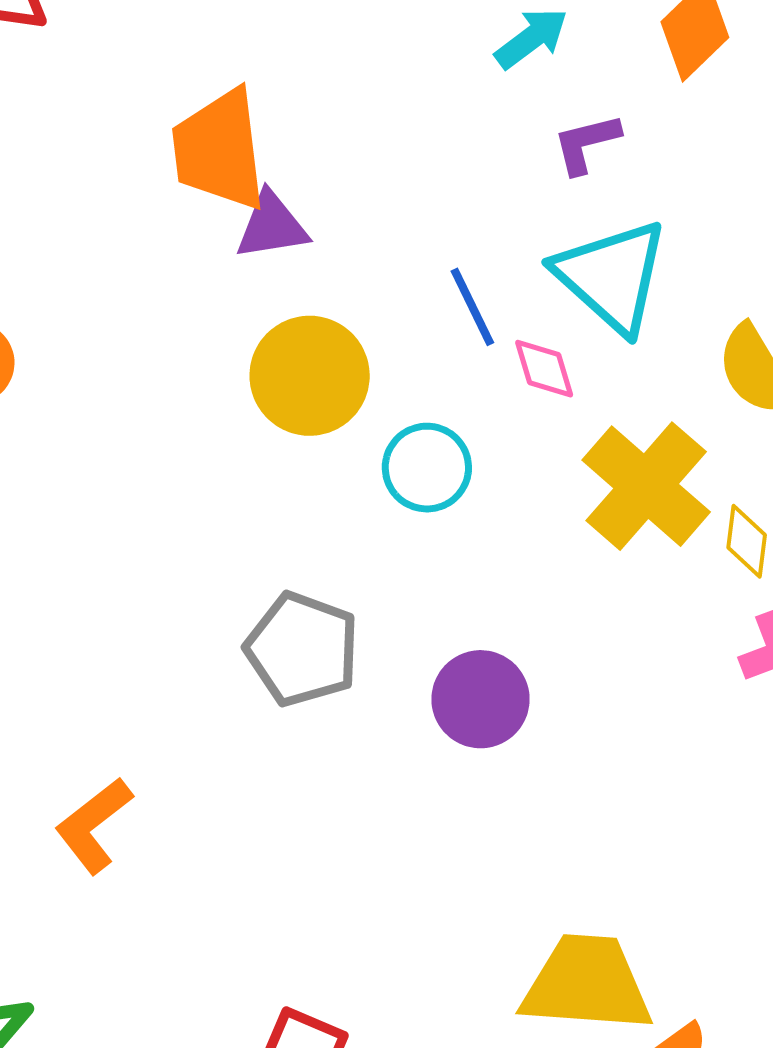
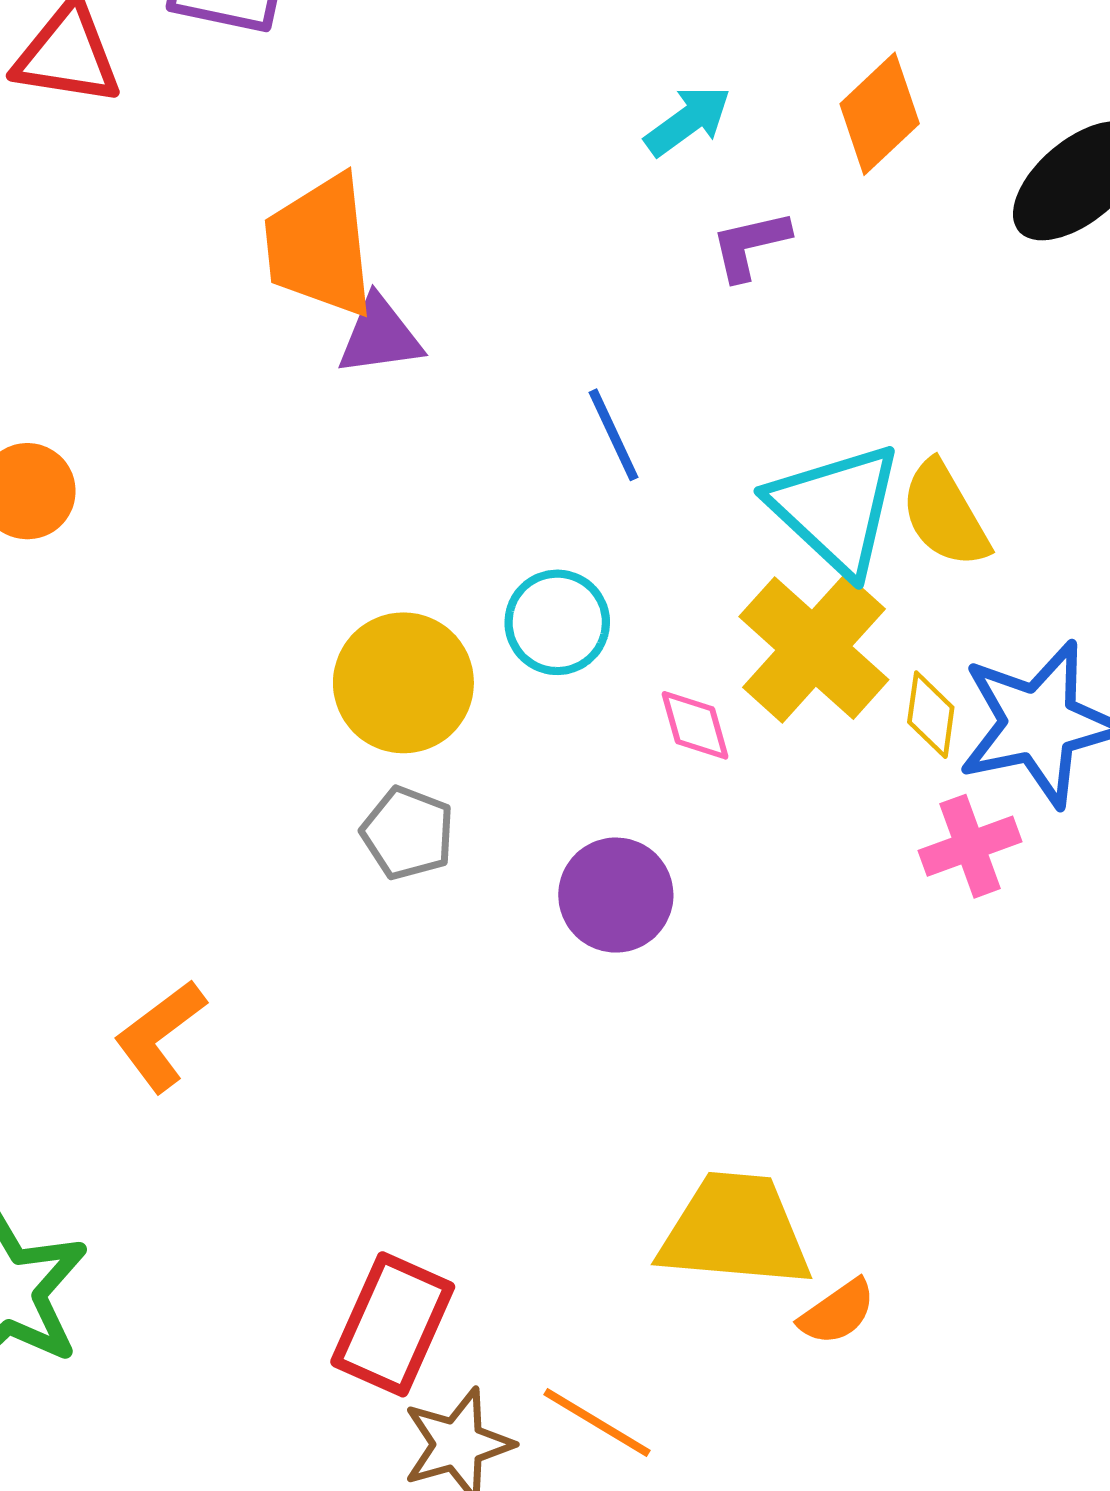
cyan triangle: (612, 276) -> (836, 509), moved
pink diamond: (544, 369) -> (695, 725), moved
yellow circle: (310, 376) -> (403, 683), moved
gray pentagon: (302, 649) -> (408, 833), size x0.7

